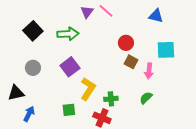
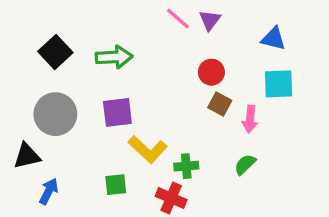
purple triangle: (87, 12) -> (210, 20), moved
blue triangle: (156, 16) -> (273, 39), moved
purple square: (70, 67) -> (117, 112), turned 30
gray circle: (33, 68) -> (55, 114), size x1.6
yellow L-shape: (88, 89) -> (148, 149), turned 100

